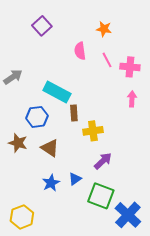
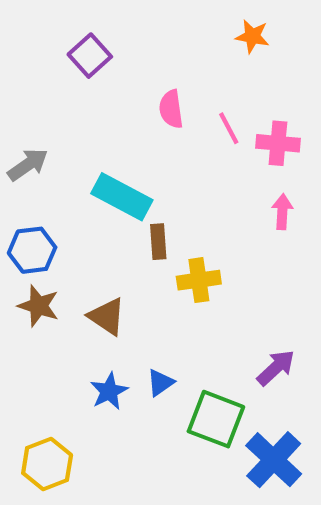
orange star: (104, 29) -> (252, 36), moved
blue hexagon: (37, 117) -> (32, 250), moved
purple arrow: (103, 161) -> (276, 368), moved

